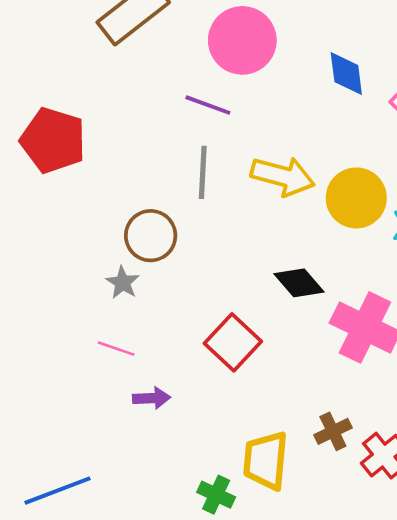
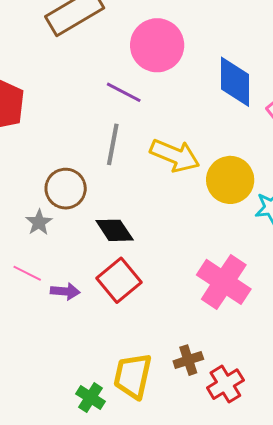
blue diamond: (346, 74) -> (235, 82), size x1.4
black diamond: (299, 283) -> (115, 230), moved
purple arrow: (152, 398) -> (65, 291), moved

